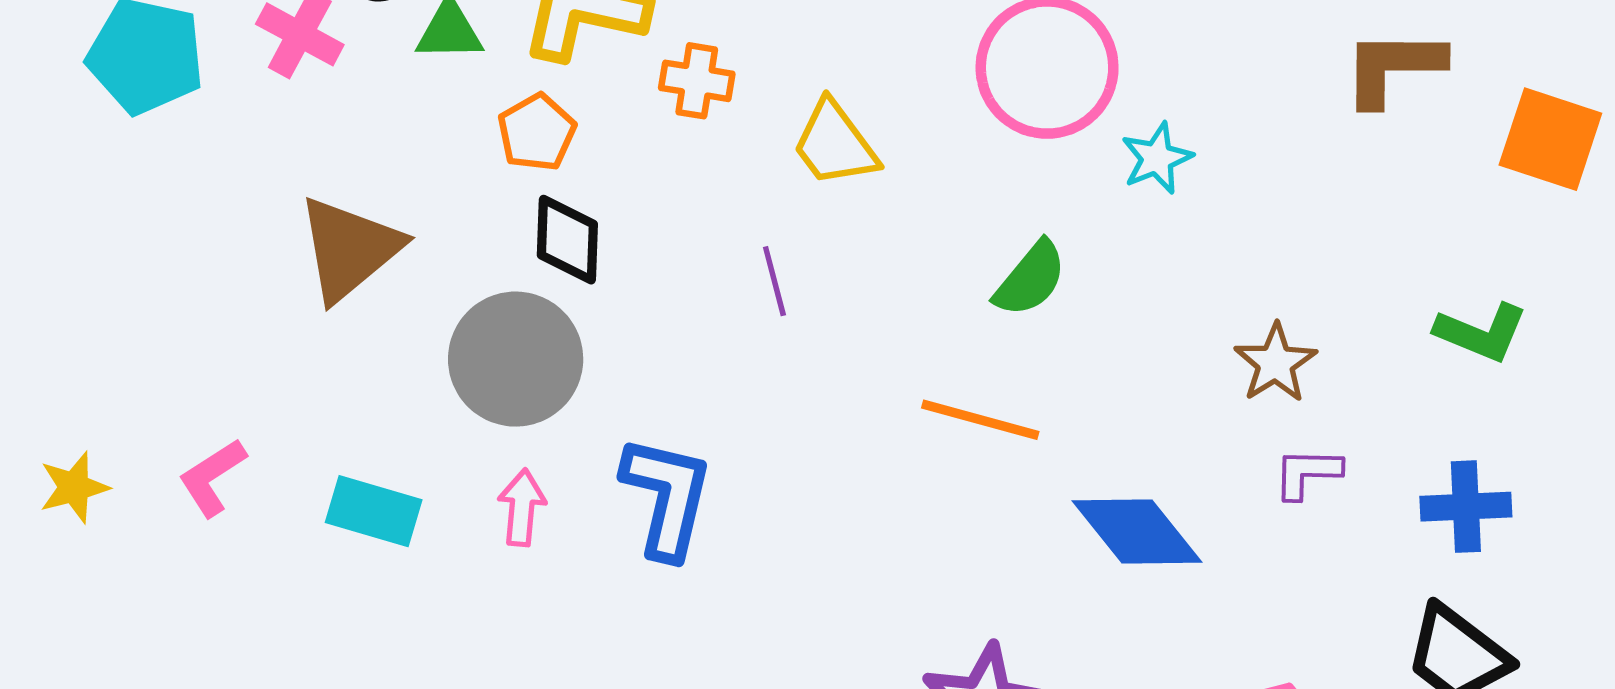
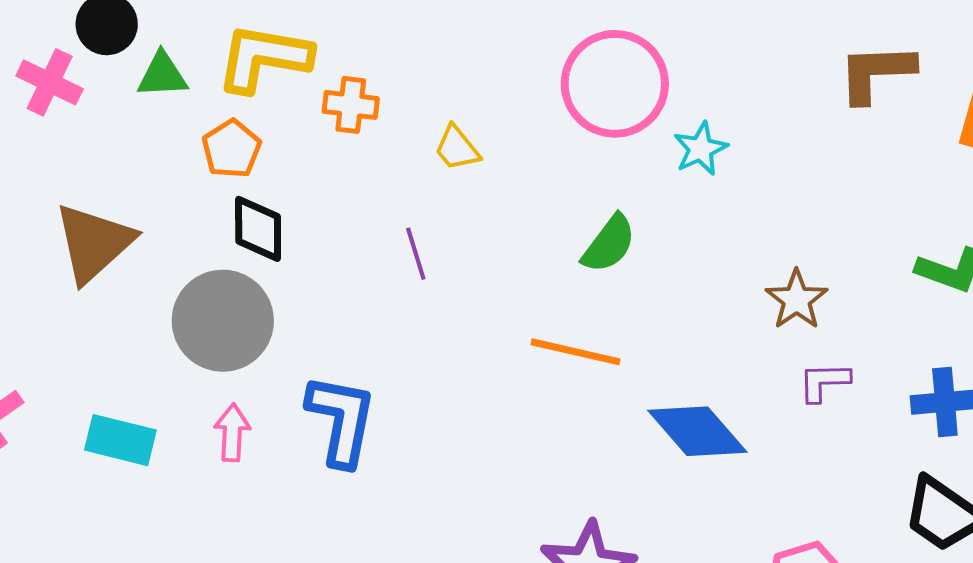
yellow trapezoid: (835, 144) -> (457, 148), size x0.7

